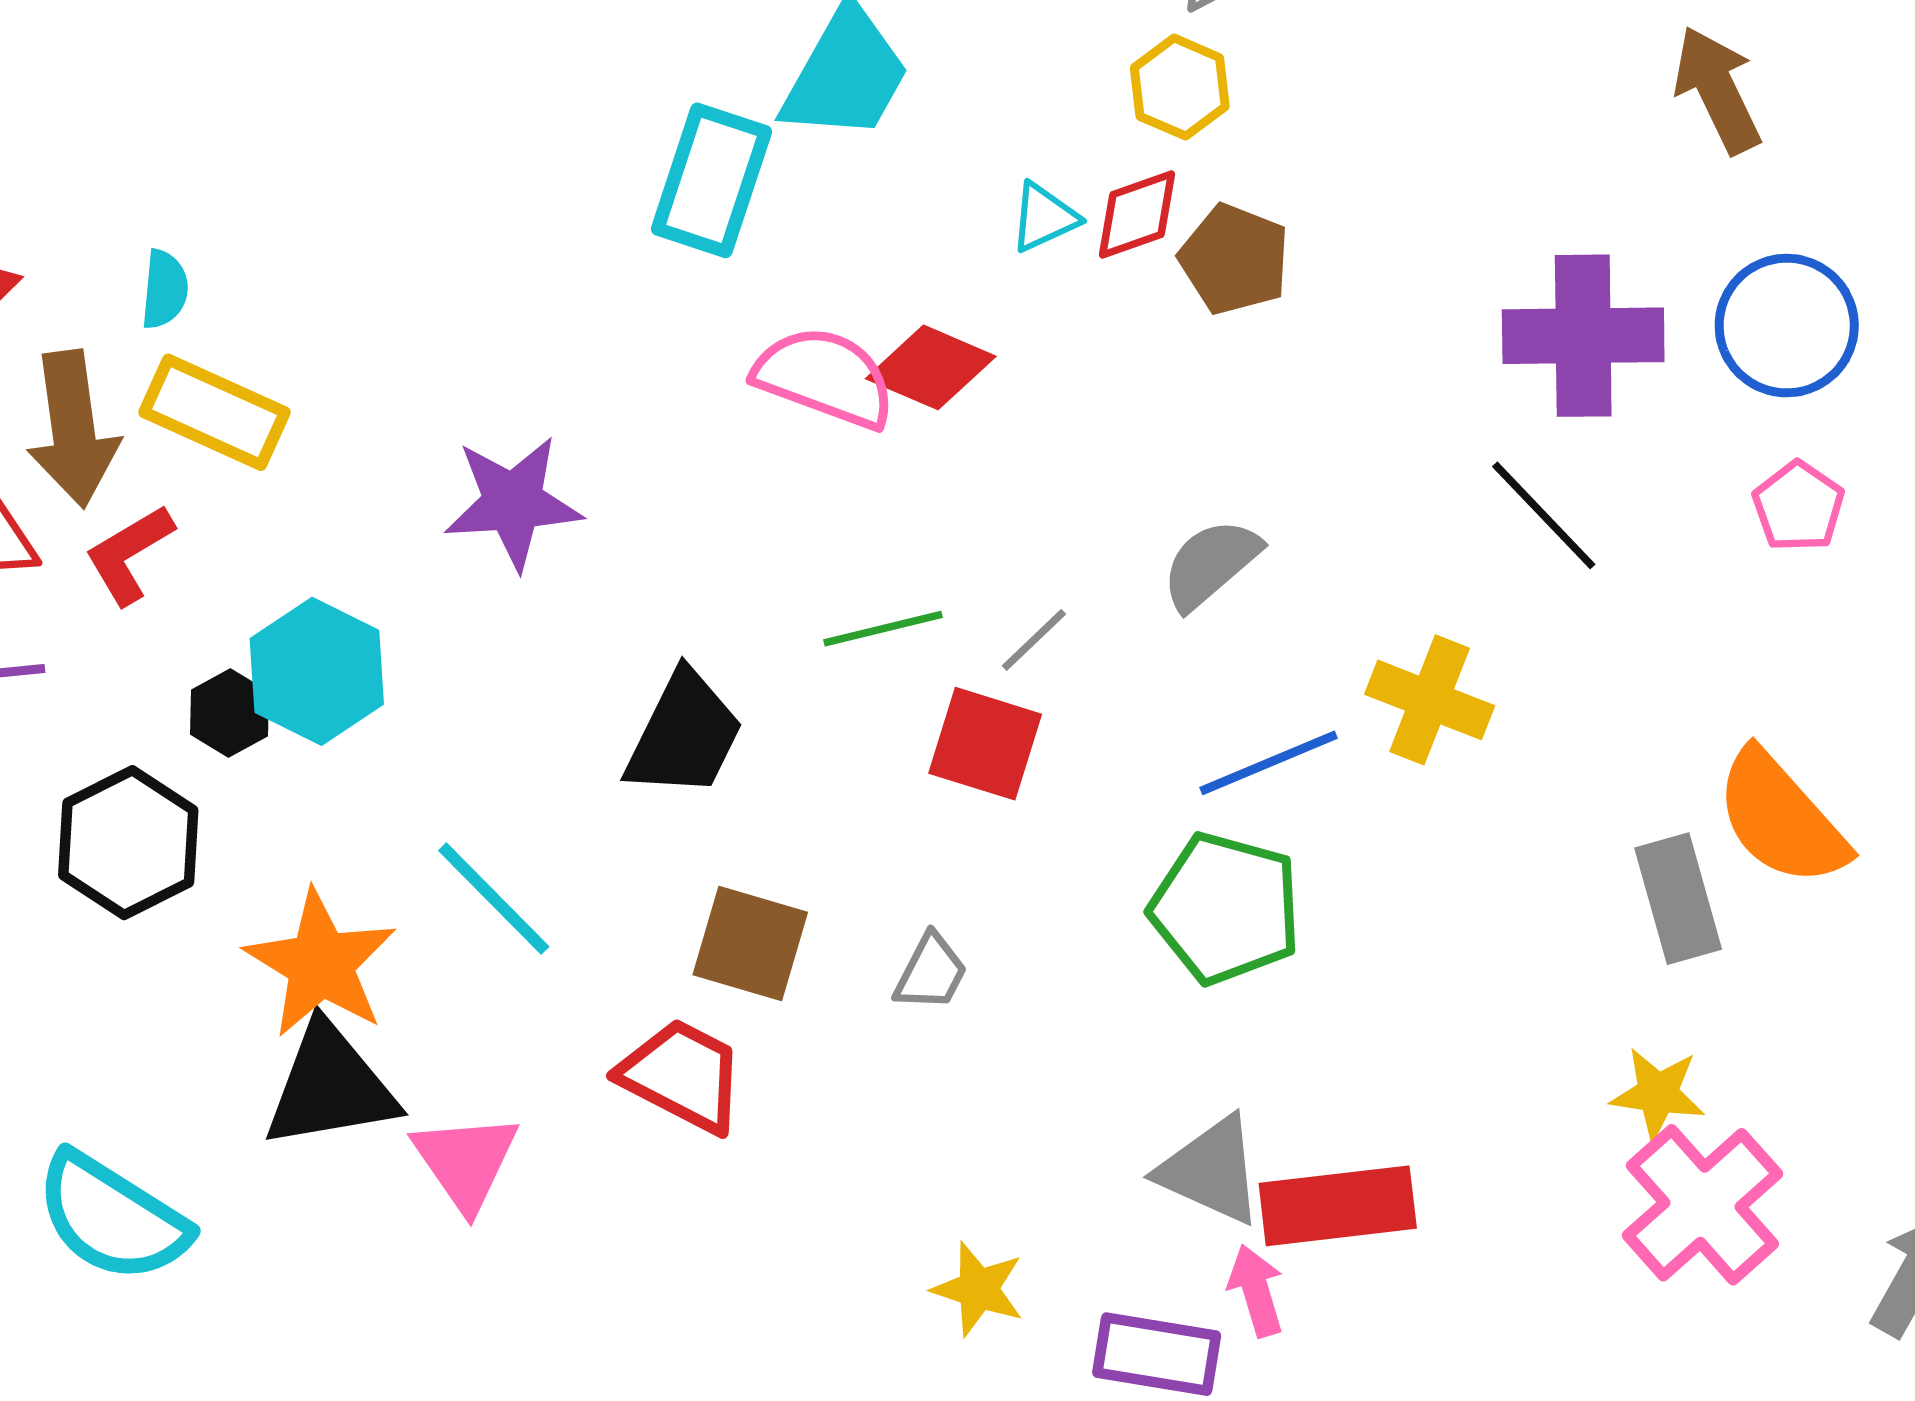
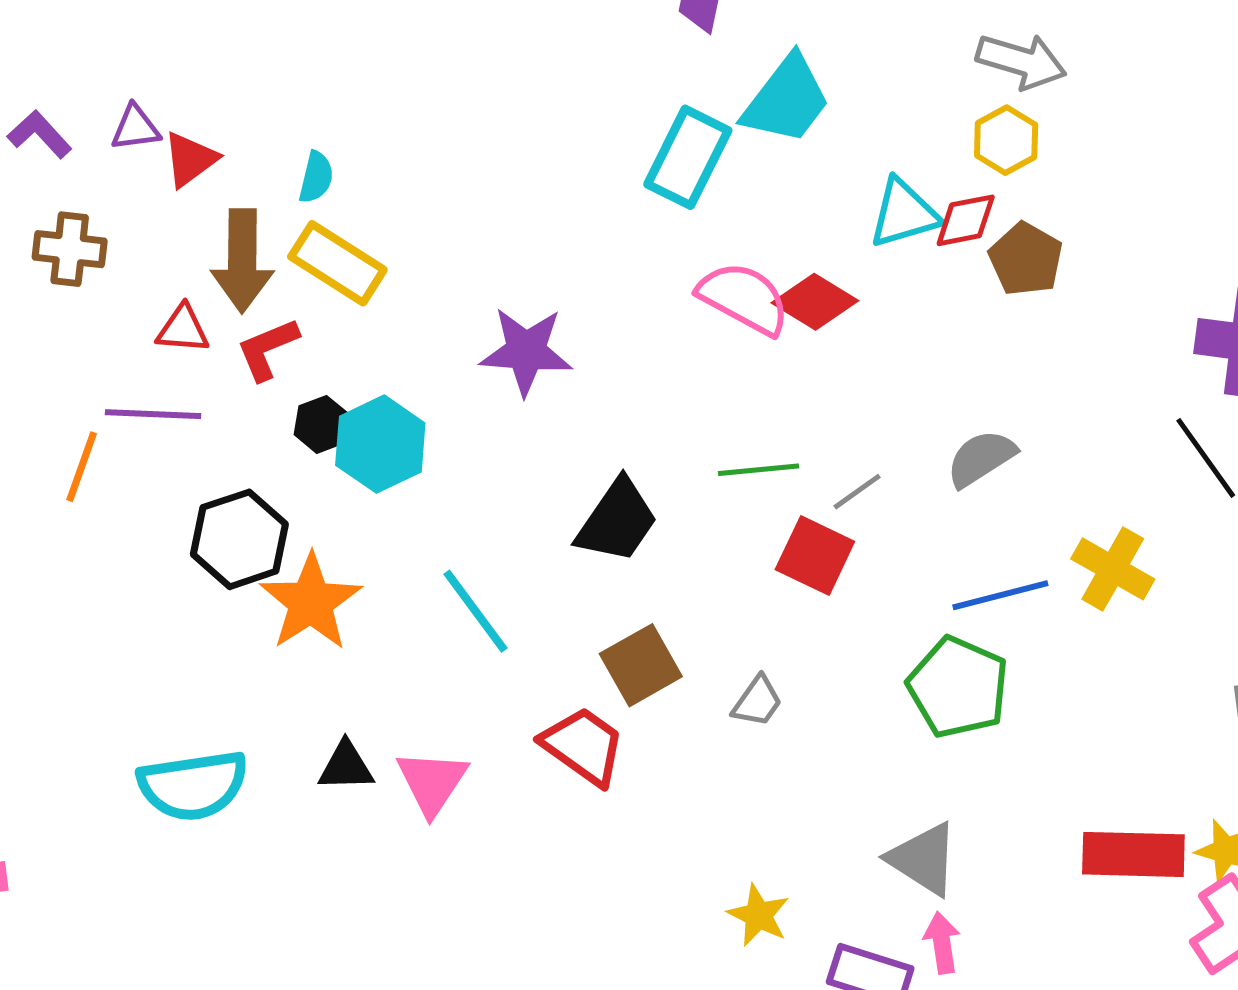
cyan triangle: (1044, 217) -> (904, 213), size x1.5
black hexagon: (229, 713) -> (322, 424), moved
brown square: (750, 944) -> (641, 665), turned 36
orange star: (321, 964) -> (311, 602), moved
black triangle: (330, 1086) -> (346, 766), moved, size x0.6
red rectangle: (1338, 1206) -> (1133, 854), moved
cyan semicircle: (112, 1217) -> (193, 785), turned -49

